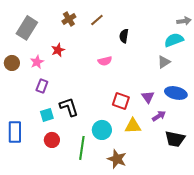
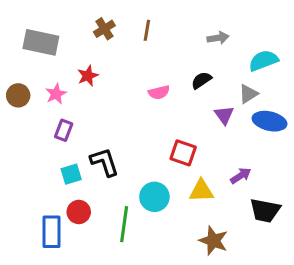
brown line: (97, 20) -> (147, 30), turned -40
gray arrow: (184, 21) -> (218, 38), moved
gray rectangle: (27, 28) -> (41, 42), turned 70
black semicircle: (124, 36) -> (201, 80), moved, turned 48
blue ellipse: (176, 93) -> (270, 121), moved
purple triangle: (148, 97) -> (224, 115), moved
blue rectangle: (15, 132) -> (51, 232), moved
brown star: (117, 159) -> (213, 241), moved

